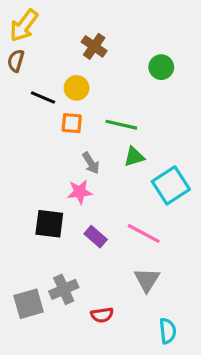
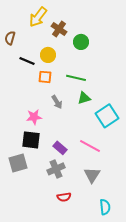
yellow arrow: (24, 26) -> (38, 17), moved
green circle: (161, 67) -> (81, 42), moved
pink star: (80, 192) -> (34, 117), moved
gray cross: (64, 289) -> (56, 169), moved
gray square: (29, 304) -> (18, 163), moved

